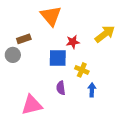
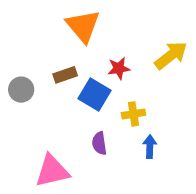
brown rectangle: (24, 39) -> (65, 75), moved
blue square: (58, 58) -> (94, 94), turned 30
yellow cross: (82, 70) -> (133, 114), turned -32

